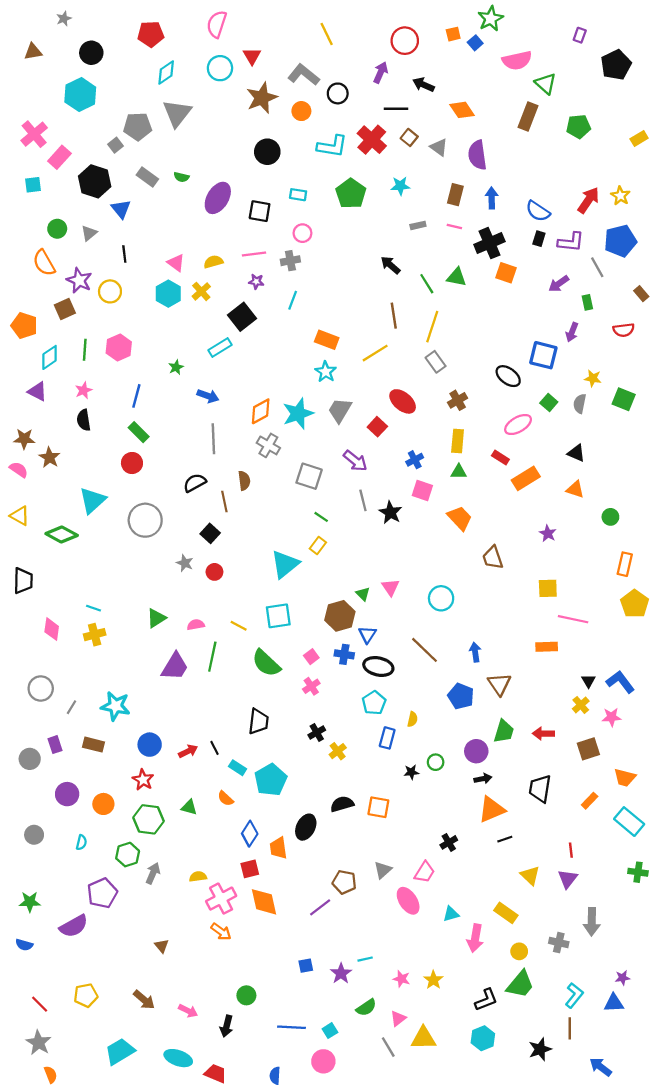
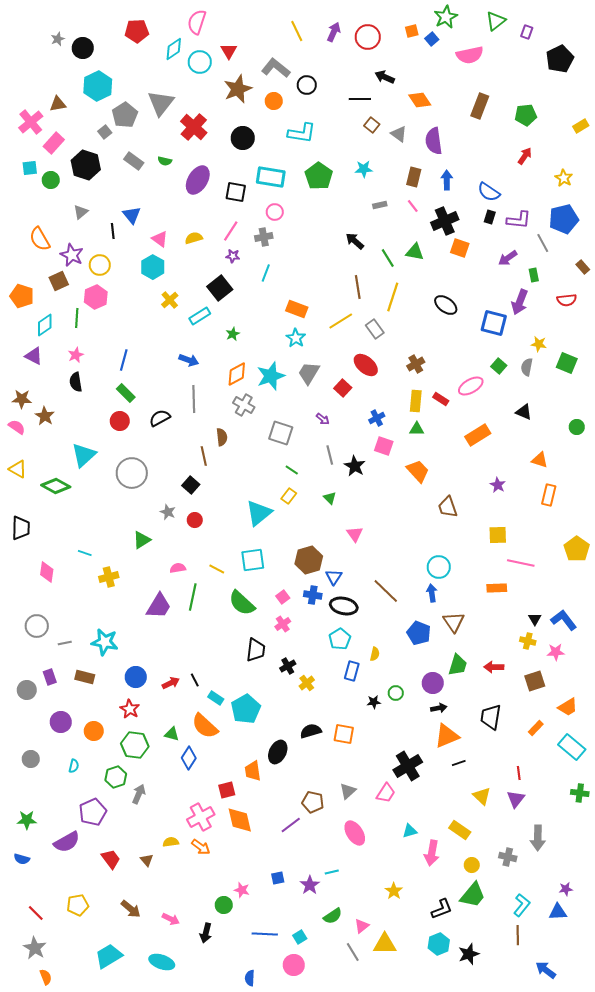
gray star: (64, 19) -> (58, 39), moved
brown triangle: (33, 52) -> (58, 104), moved
cyan diamond: (166, 73) -> (174, 49), moved
purple arrow: (381, 73) -> (334, 32), moved
green triangle: (546, 84) -> (496, 21), moved, turned 40
cyan hexagon: (80, 95) -> (98, 86), moved
gray pentagon: (137, 126) -> (125, 115), turned -30
red cross: (372, 140) -> (194, 127), moved
cyan rectangle: (298, 195) -> (271, 177), size x1.8
red arrow: (588, 200) -> (525, 156), moved, size x0.7
blue triangle: (121, 209) -> (132, 215), moved
pink line: (454, 227) -> (413, 206), turned 40
green circle: (57, 229) -> (51, 180), moved
pink line: (254, 254) -> (231, 231), turned -50
yellow cross: (201, 291) -> (170, 300), moved
purple arrow: (572, 332) -> (520, 302), size x1.4
pink hexagon: (119, 348) -> (96, 297), moved
gray rectangle: (436, 362) -> (375, 329), moved
green star: (176, 367) -> (233, 334), moved
black ellipse: (508, 376) -> (446, 305), moved
red rectangle: (500, 458) -> (441, 399), moved
purple arrow: (355, 461) -> (323, 419), size x0.6
black semicircle: (195, 483) -> (160, 418), moved
orange triangle: (575, 489) -> (540, 460), moved
green circle: (610, 517) -> (577, 427), moved
orange rectangle: (625, 564) -> (549, 495), moved
green triangle: (363, 594) -> (330, 498), moved
cyan circle: (441, 598) -> (439, 567), moved
green triangle: (156, 618) -> (142, 540), moved
yellow cross: (95, 635) -> (109, 577), moved
yellow cross: (581, 705) -> (528, 641), turned -35
gray line: (71, 707) -> (65, 643), turned 48
black trapezoid: (258, 721) -> (256, 650), moved
orange trapezoid: (625, 778) -> (568, 707), turned -45
orange semicircle: (225, 798) -> (205, 726), size x1.8
blue diamond: (250, 834) -> (189, 758), moved
black cross: (449, 842) -> (408, 766), size x1.8
yellow semicircle: (198, 877) -> (171, 842), moved
pink ellipse: (408, 901) -> (355, 833), moved
pink star: (401, 979) -> (242, 890), moved
black star: (540, 1049) -> (469, 954), moved
red trapezoid: (216, 1073) -> (111, 859), moved, turned 30

